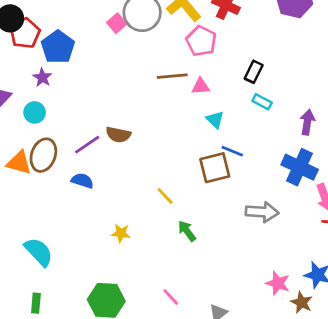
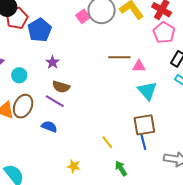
pink pentagon: (201, 41) -> (164, 33), moved
purple star: (42, 77) -> (53, 62), moved
cyan triangle: (215, 120) -> (147, 91), size x1.5
brown semicircle: (118, 135) -> (61, 87), moved
purple line: (87, 145) -> (55, 101), turned 60
blue line: (232, 151) -> (143, 142), moved, turned 49

